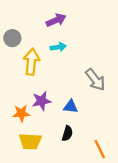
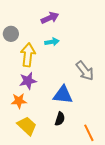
purple star: (41, 101) -> (28, 81), moved
blue triangle: (71, 107) -> (63, 95), size x1.5
yellow trapezoid: (30, 141) -> (27, 126), turned -140

